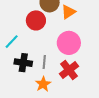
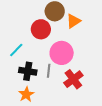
pink circle: (69, 43) -> (62, 53), moved
orange star: (43, 84) -> (26, 94), moved

